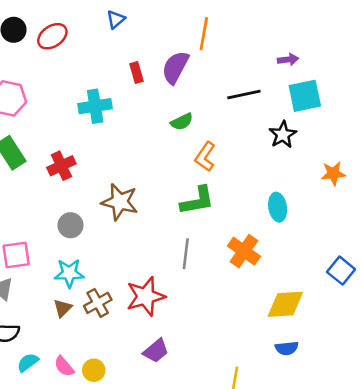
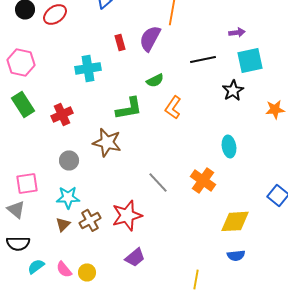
orange star: (333, 173) -> (275, 109), moved
green L-shape: (197, 201) -> (129, 108), moved
gray line: (186, 254) -> (158, 182), turned -50

